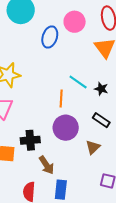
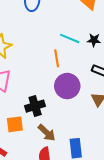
brown arrow: (46, 165) -> (47, 133), moved

